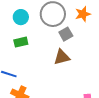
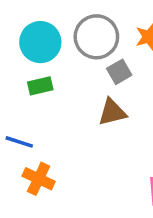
cyan circle: (21, 17) -> (40, 42), size x1.5

